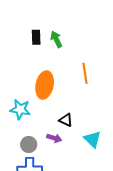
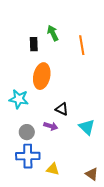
black rectangle: (36, 37) -> (34, 44), moved
orange line: (85, 73) -> (82, 45), moved

